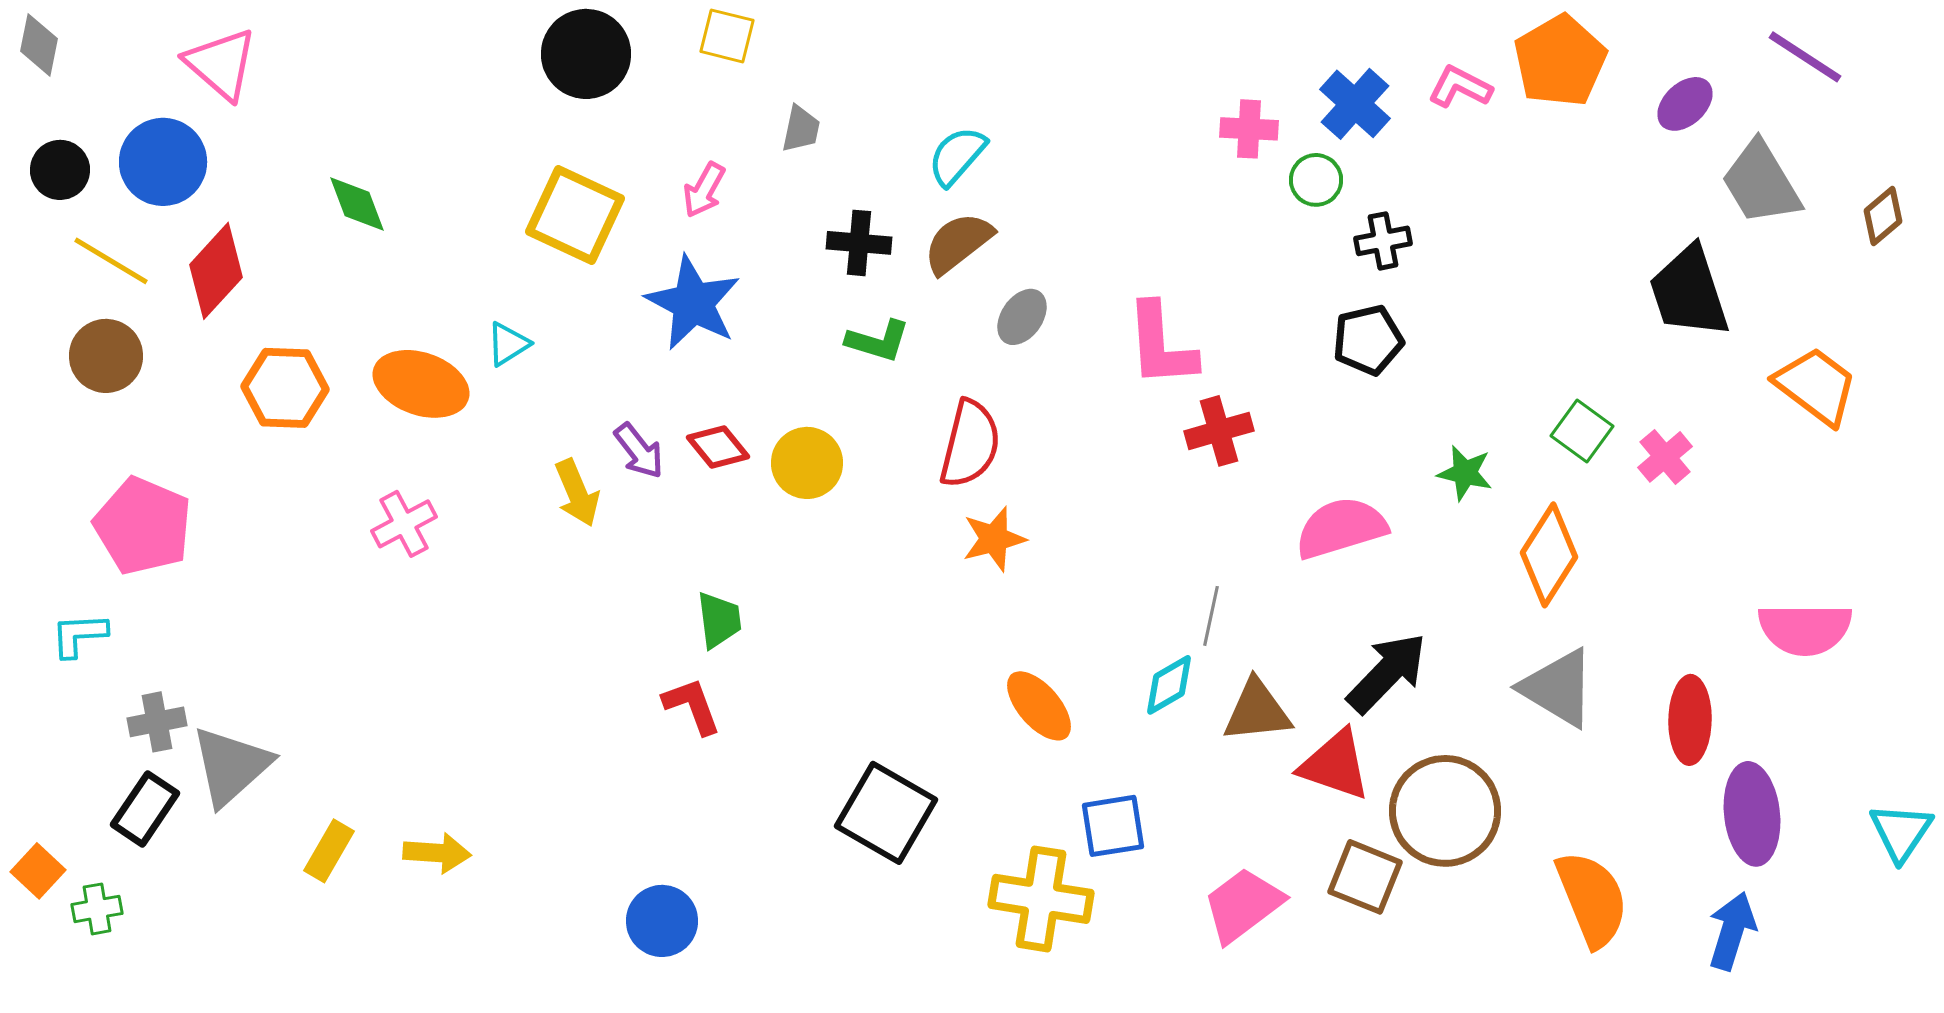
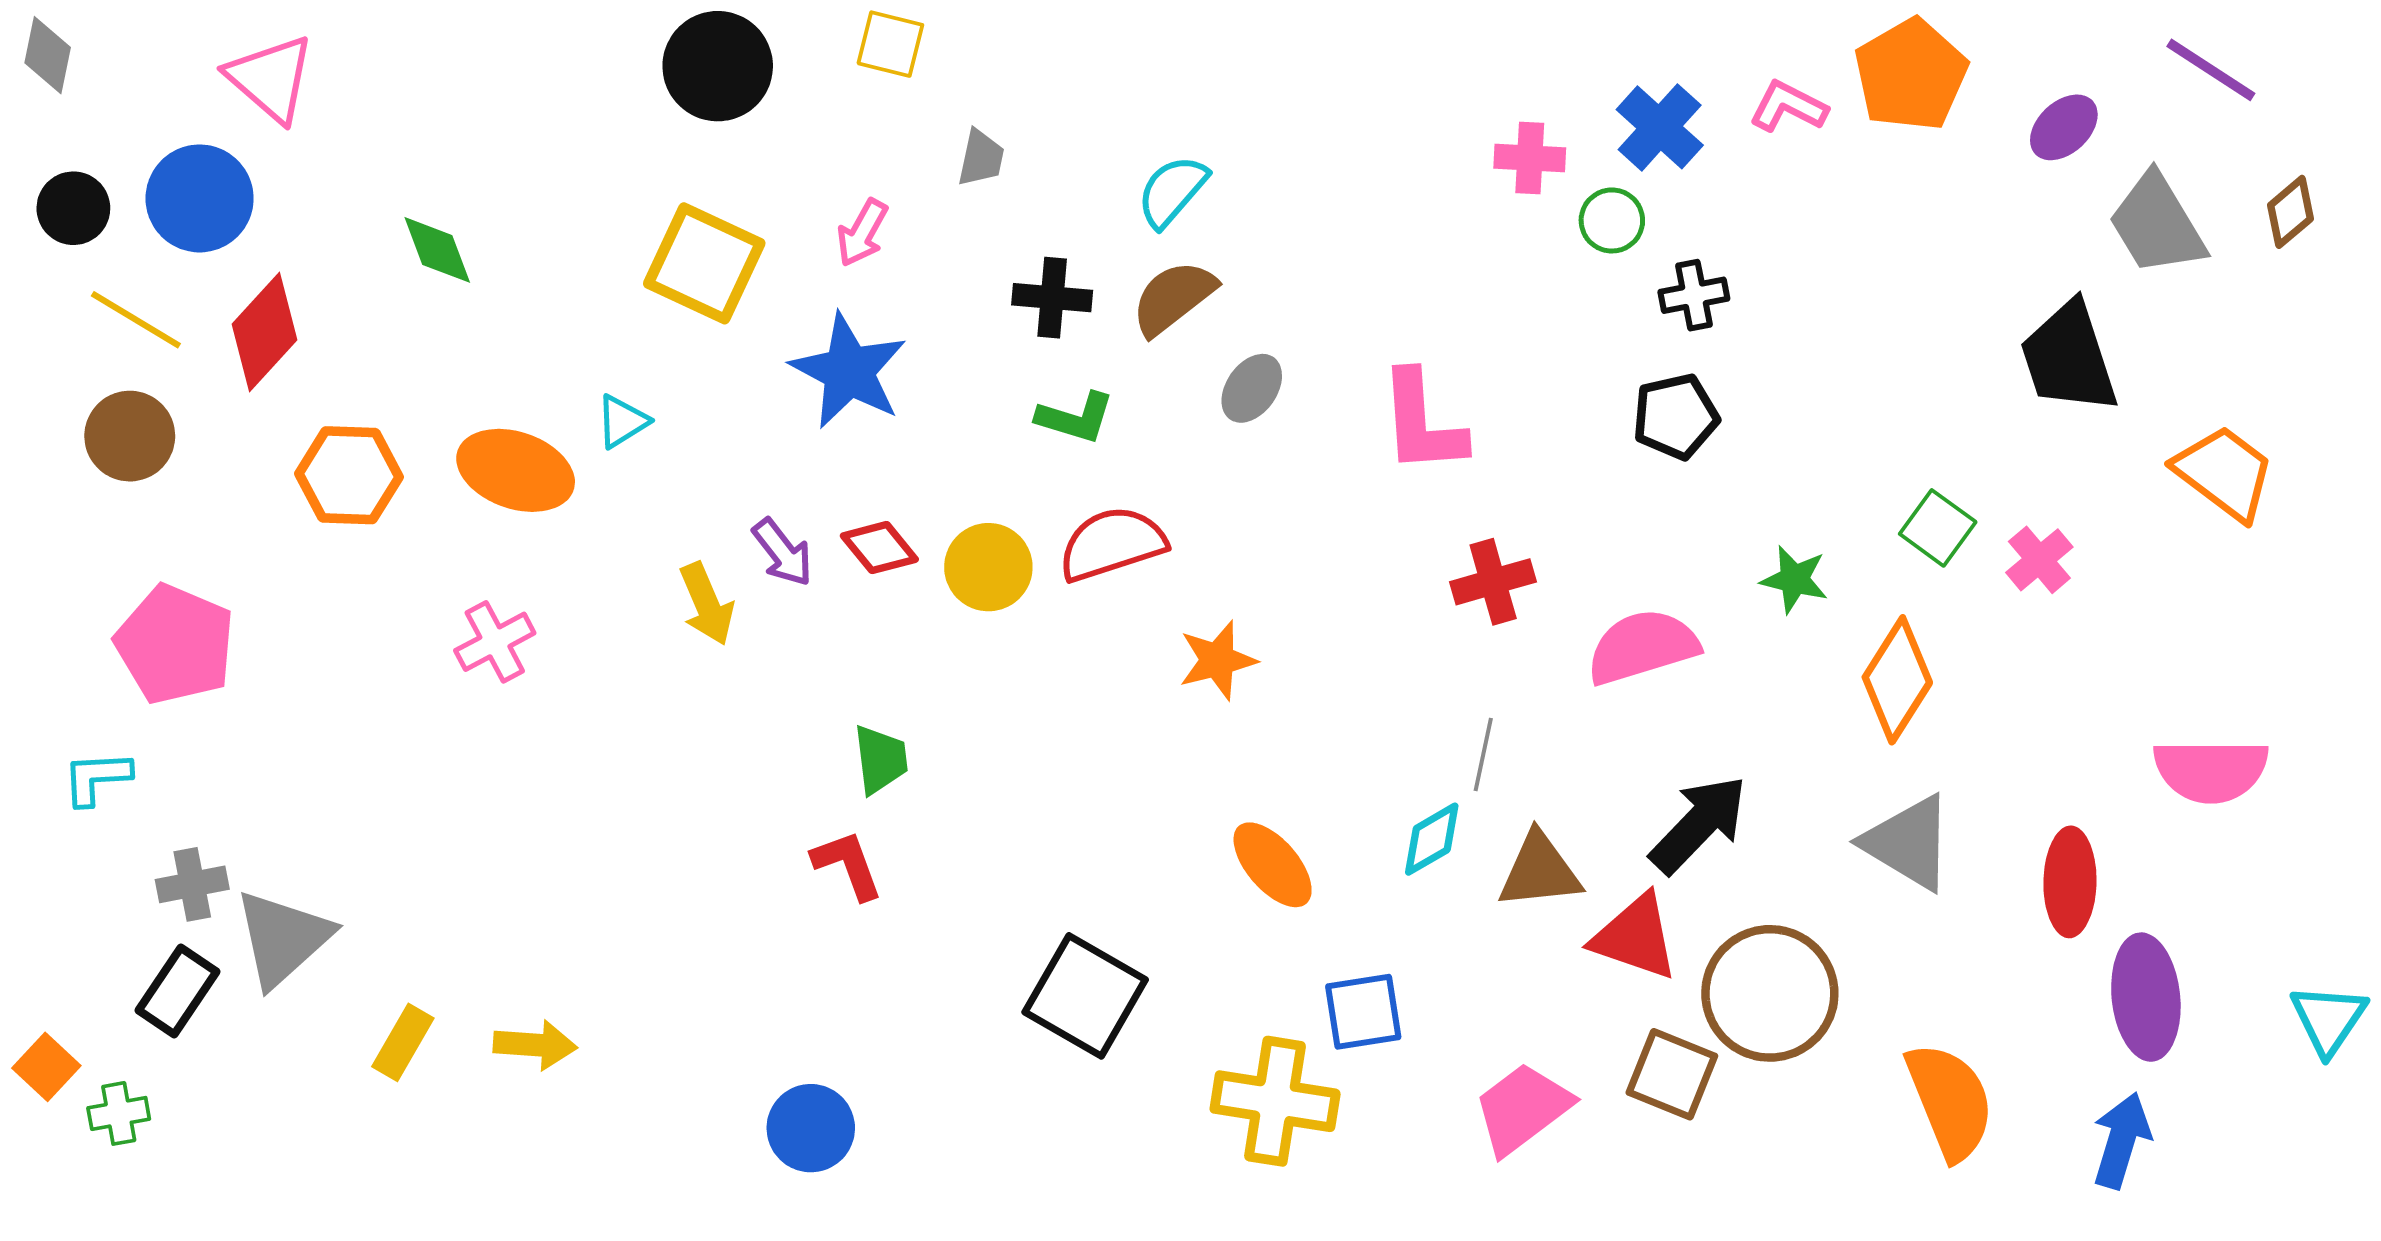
brown diamond: (1883, 216) -> (2290, 212), moved
red cross: (1219, 431) -> (1493, 582), moved
red semicircle: (970, 444) -> (1112, 544), moved, turned -122

